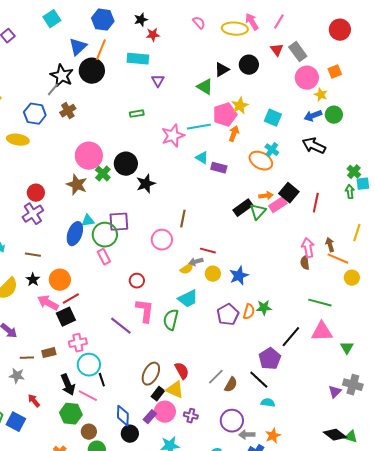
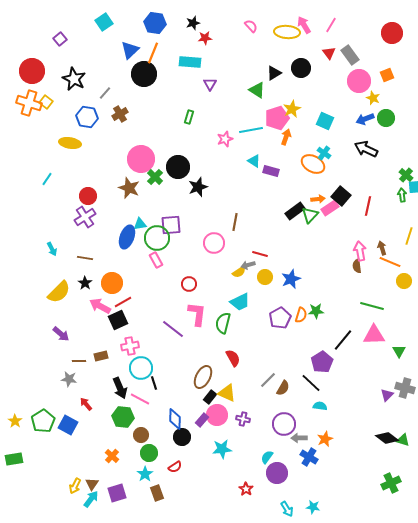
black star: (62, 76) -> (74, 79), moved
green rectangle: (137, 114) -> (189, 117), turned -64
pink star: (173, 136) -> (225, 139), size x0.7
red semicircle: (182, 371) -> (233, 358), moved

